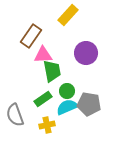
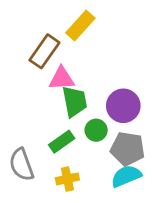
yellow rectangle: (68, 15) -> (80, 25), moved
purple circle: (86, 53) -> (123, 106), moved
cyan semicircle: (67, 107) -> (126, 176), moved

